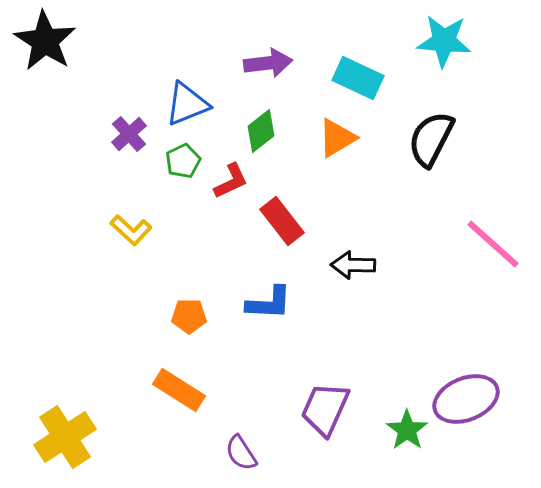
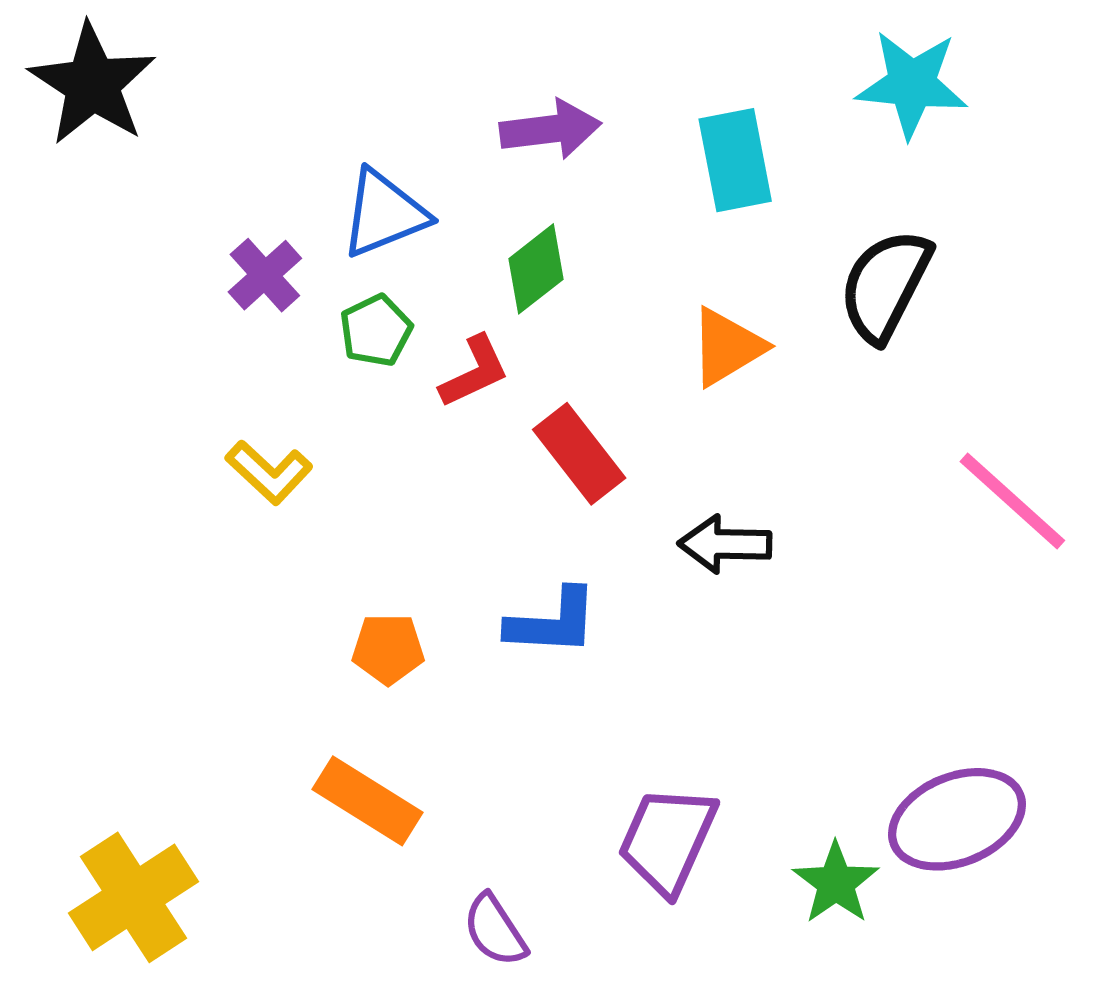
cyan rectangle: (358, 78) -> (735, 160), turned 54
orange triangle: (337, 138) -> (727, 347), moved

